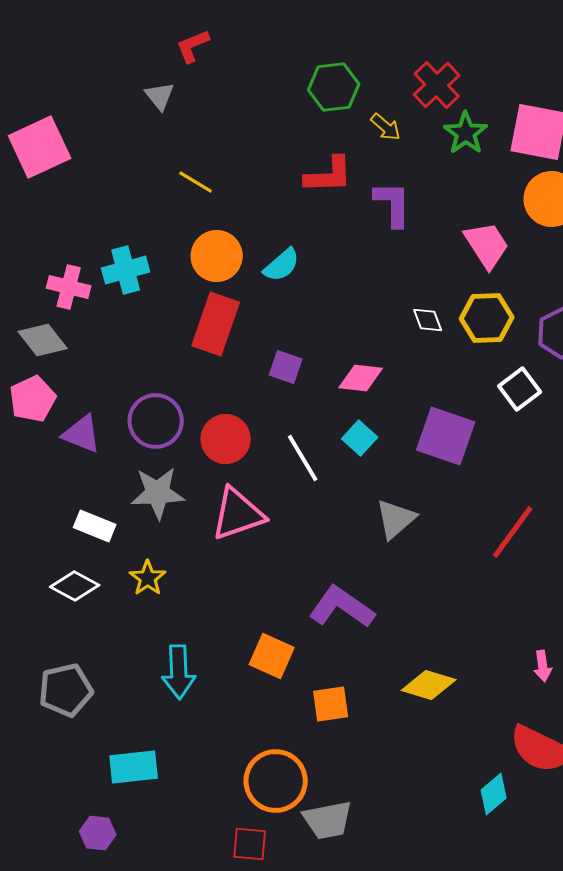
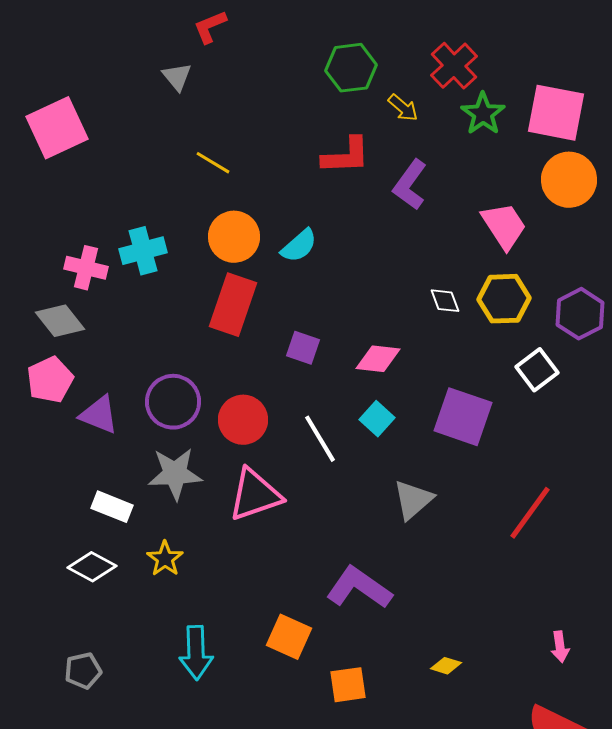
purple L-shape: (393, 204) -> (410, 185), turned -144
yellow diamond: (429, 685) -> (446, 666), size x0.6
gray pentagon: (66, 690) -> (83, 671), size x0.7

